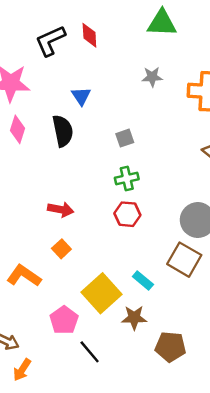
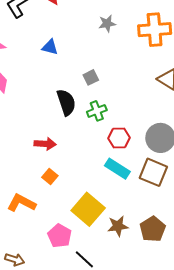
blue triangle: (81, 96) -> (50, 47), turned -36
black semicircle: (63, 131) -> (66, 102), moved
red hexagon: (127, 214) -> (119, 138), moved
cyan rectangle: (143, 281) -> (117, 169), moved, size x1.4
brown pentagon: (170, 347) -> (153, 229), moved, turned -30

